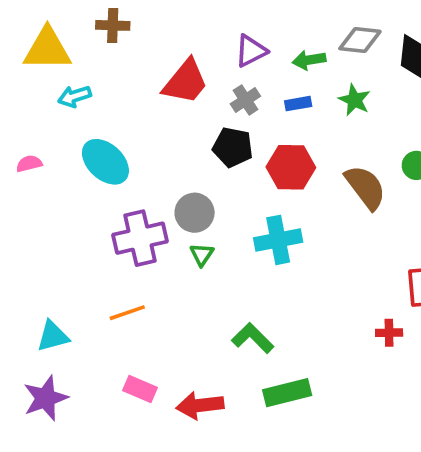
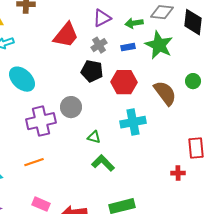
green star: (354, 100) -> (159, 45), size x1.6
cyan cross: (278, 240) -> (133, 122), moved
green triangle: (202, 255) -> (94, 137), moved, turned -48
green L-shape: (253, 338) -> (103, 163), moved

